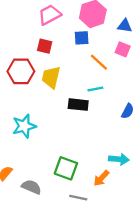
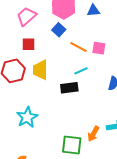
blue square: (82, 38) -> (59, 30), turned -32
pink square: (123, 49) -> (99, 48), moved
orange arrow: (101, 178) -> (93, 134), moved

